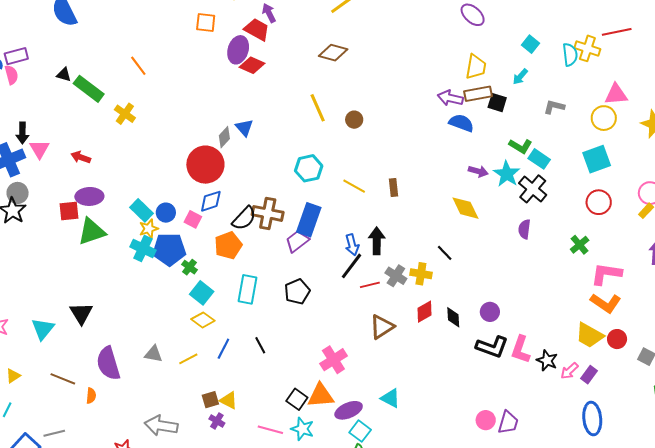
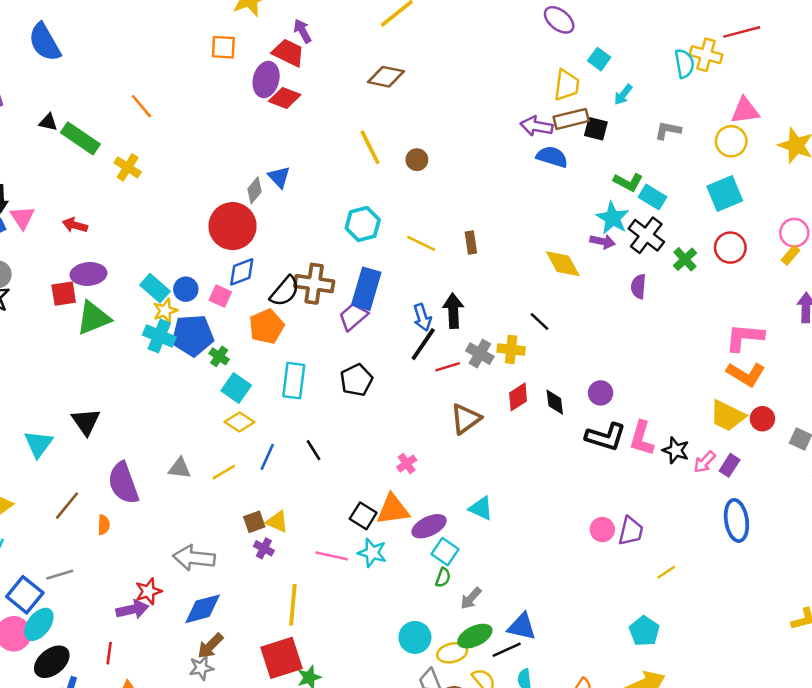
cyan square: (530, 44) -> (599, 59), moved
purple arrow: (478, 171) -> (603, 242), moved
green cross: (580, 245) -> (685, 259), moved
pink cross: (333, 360) -> (407, 464), size x0.6
brown line: (63, 379) -> (67, 506), turned -70

